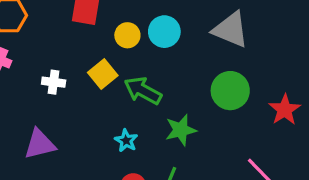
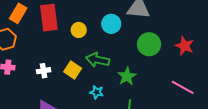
cyan circle: (164, 32) -> (111, 24), moved
yellow square: (103, 74) -> (73, 70), moved

